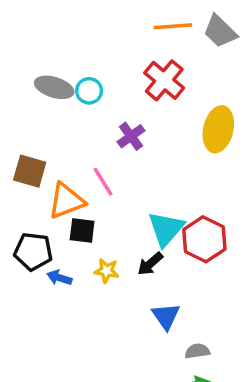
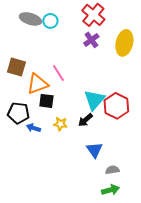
purple cross: (131, 136) -> (91, 40), moved

